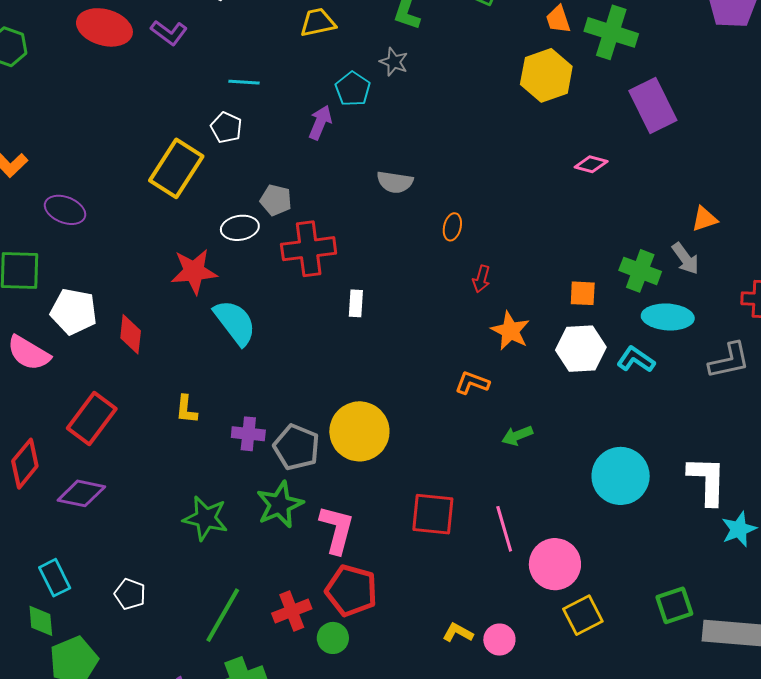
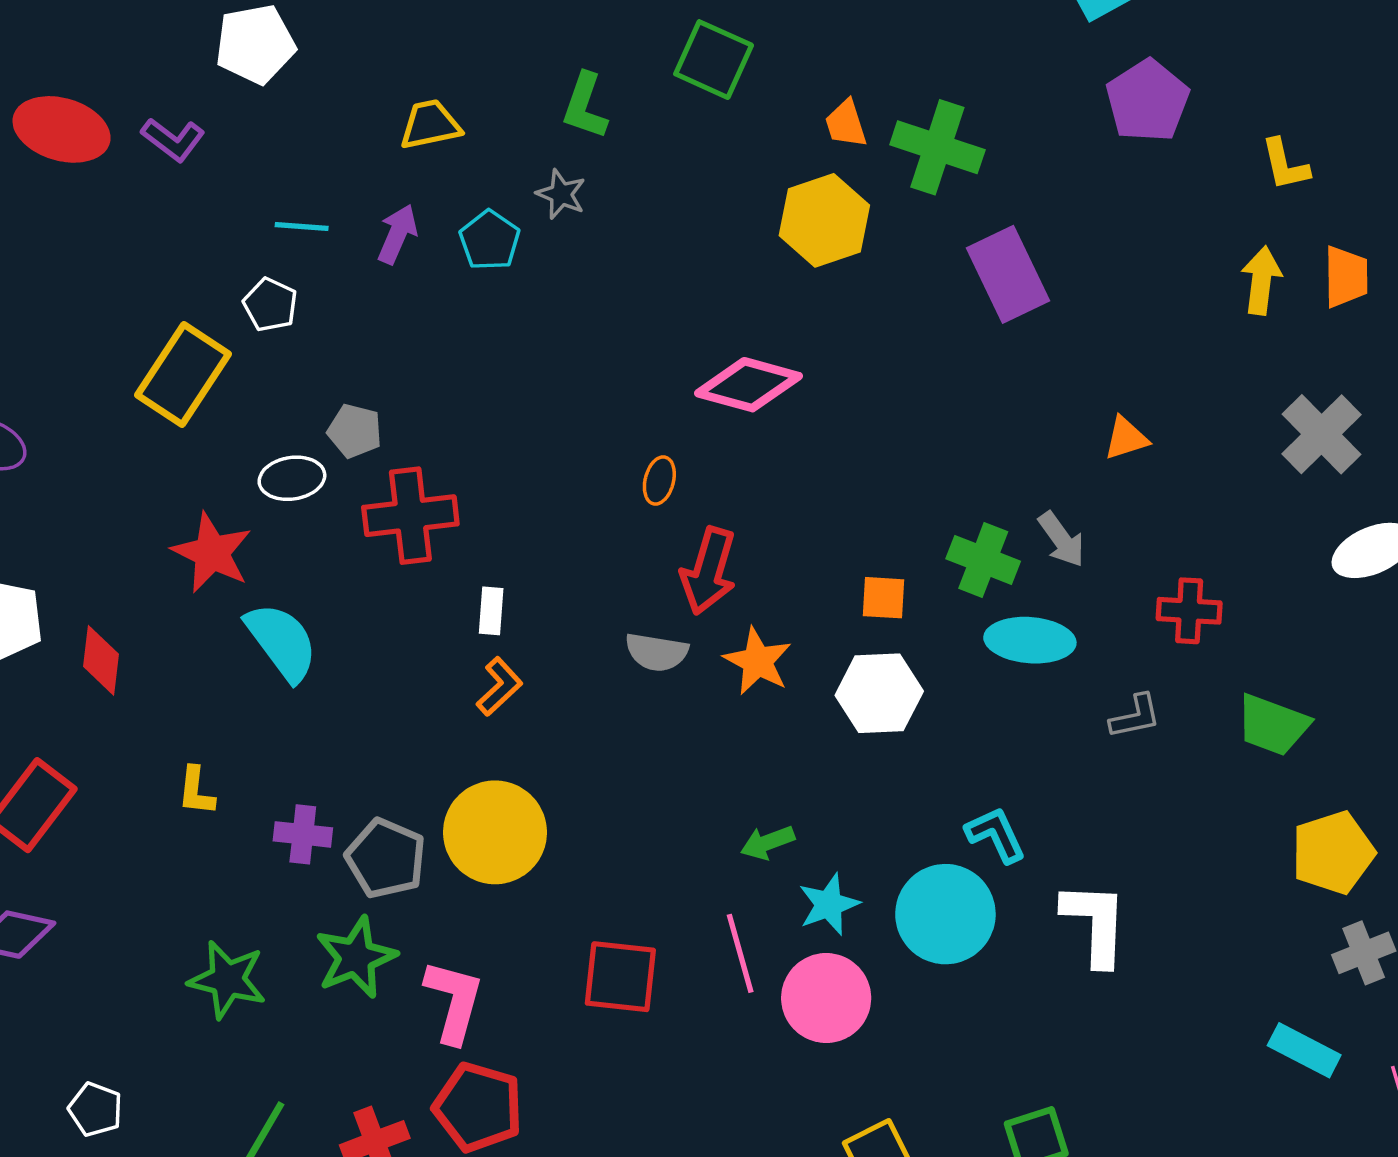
purple arrow: (320, 122) -> (397, 234), moved
pink diamond: (591, 164) -> (748, 385), moved, size x1.8
gray semicircle: (395, 182) -> (657, 652), moved
orange triangle: (704, 219) -> (1126, 438), moved
red star: (194, 271) -> (212, 553), turned 30
red arrow: (481, 279) -> (708, 571), size x1.8
cyan L-shape: (636, 359) -> (996, 835), moved, turned 30
gray L-shape: (729, 360) -> (1135, 716), size x0.7
orange L-shape: (472, 383) -> (499, 687), moved, turned 116
pink line: (504, 529) -> (740, 953), moved
cyan star: (739, 529) -> (829, 904), moved
pink circle: (555, 564) -> (826, 998), moved

